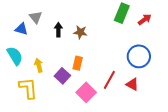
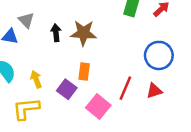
brown star: (80, 32) -> (83, 33), size x1.5
red triangle: (132, 84) -> (154, 91), turned -40
yellow L-shape: (28, 88) -> (26, 109), turned -85

